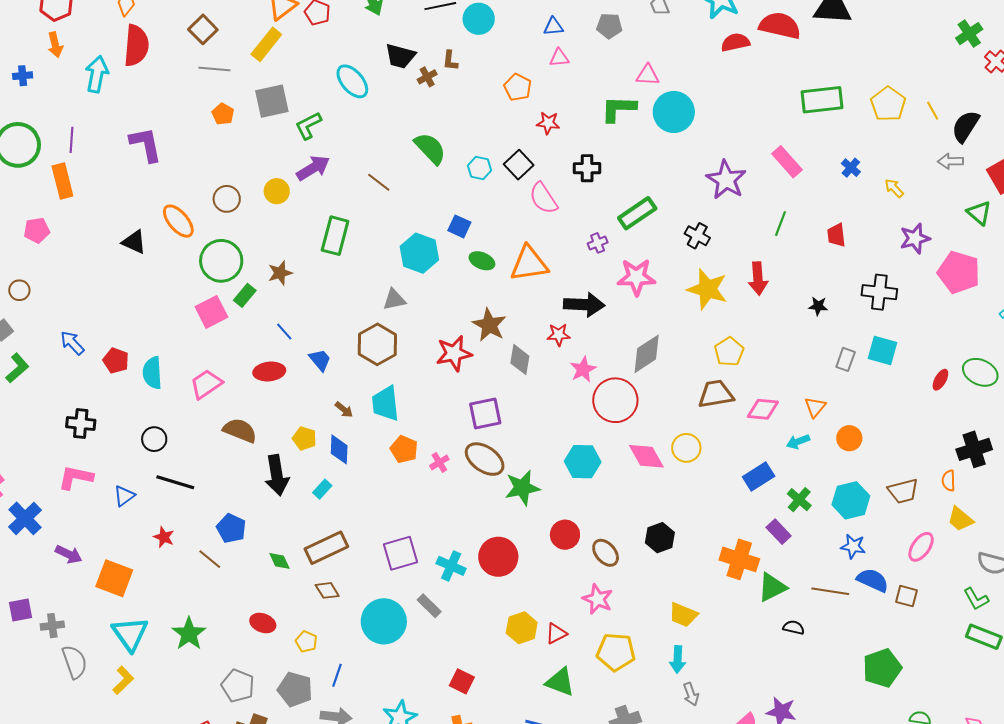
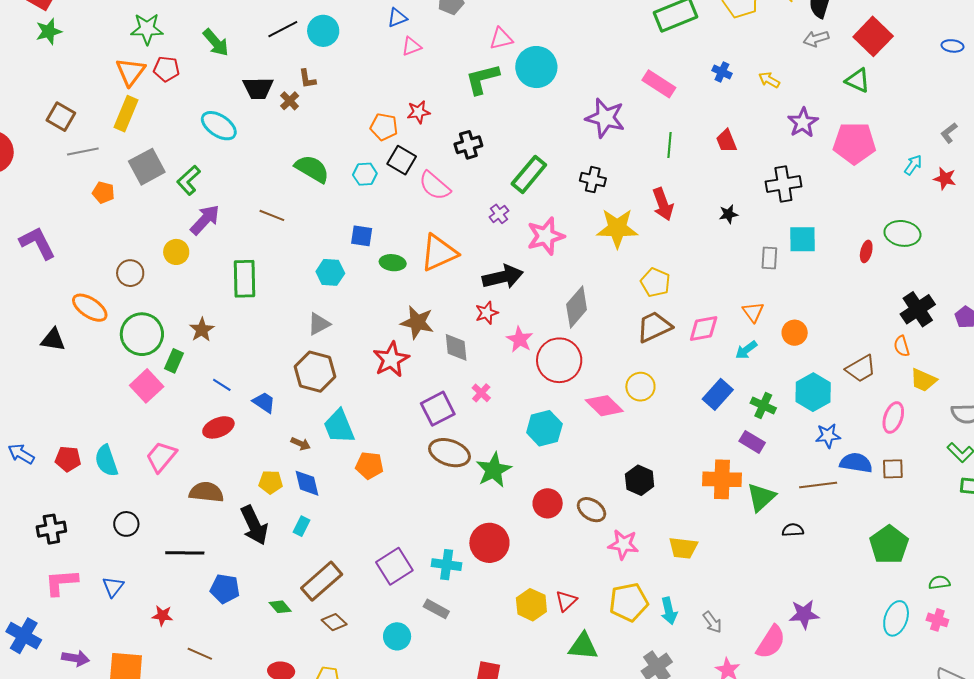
orange pentagon: (518, 87) -> (384, 127), moved
cyan hexagon: (419, 253) -> (330, 272), size x0.7
pink cross: (439, 462) -> (481, 393), moved
black line: (175, 482) -> (185, 553), moved
brown line: (210, 559) -> (200, 654), moved
pink star: (598, 599) -> (623, 544), moved
cyan circle: (384, 621) -> (397, 636), size x0.6
cyan arrow: (678, 659) -> (669, 611), moved

